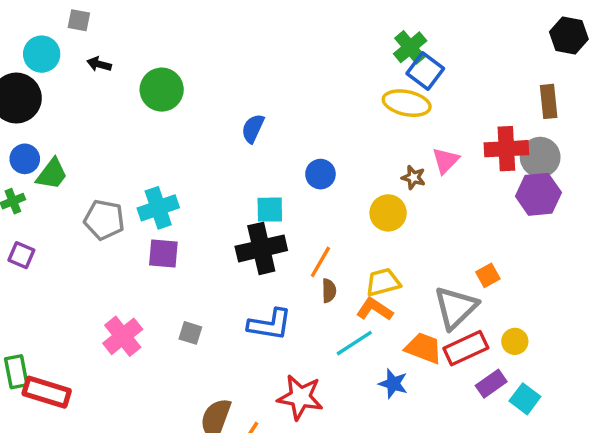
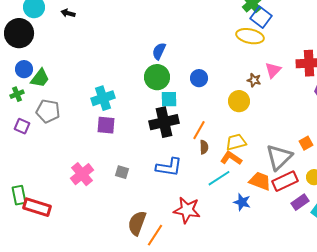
green circle: (162, 90) -> (157, 77), moved
gray pentagon: (104, 220) -> (48, 111), moved
orange square: (488, 275) -> (306, 143), moved

